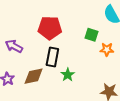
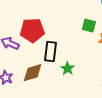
red pentagon: (50, 28) -> (32, 30), moved

